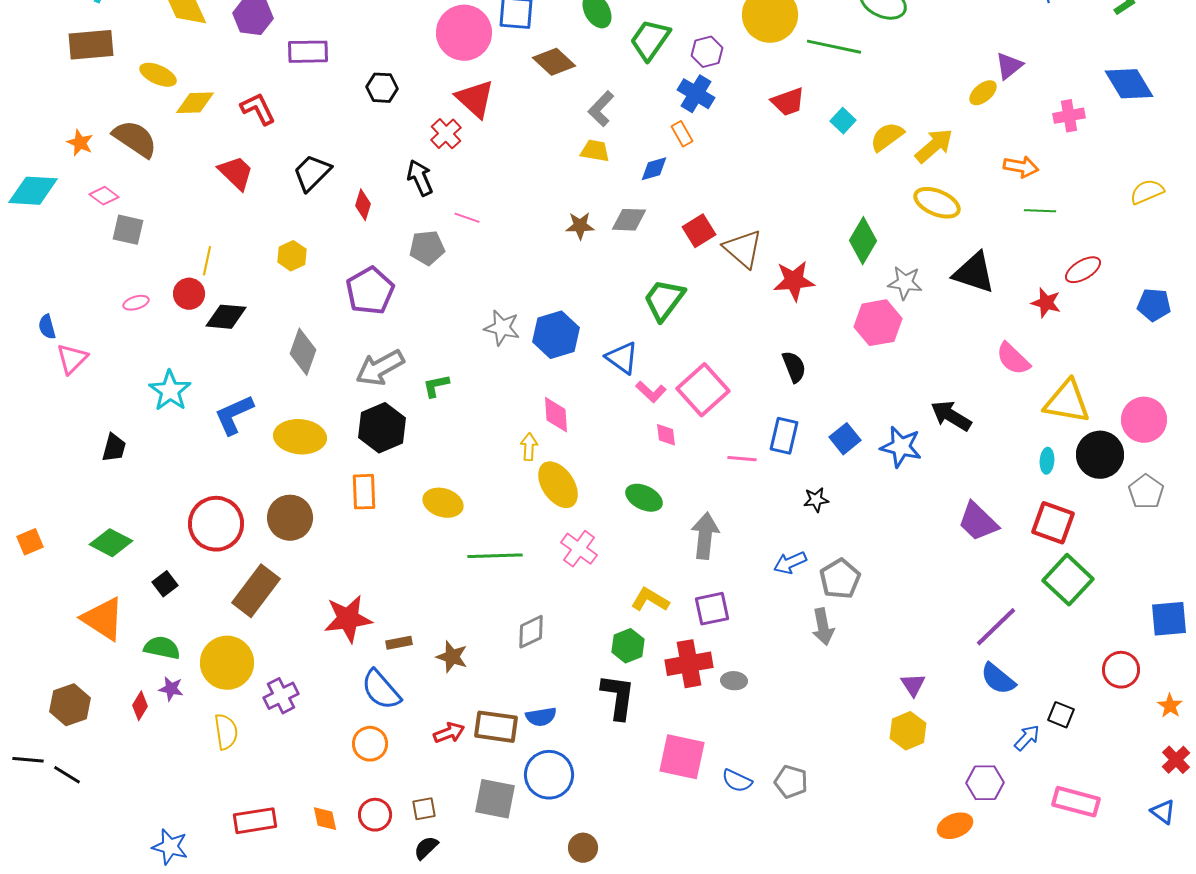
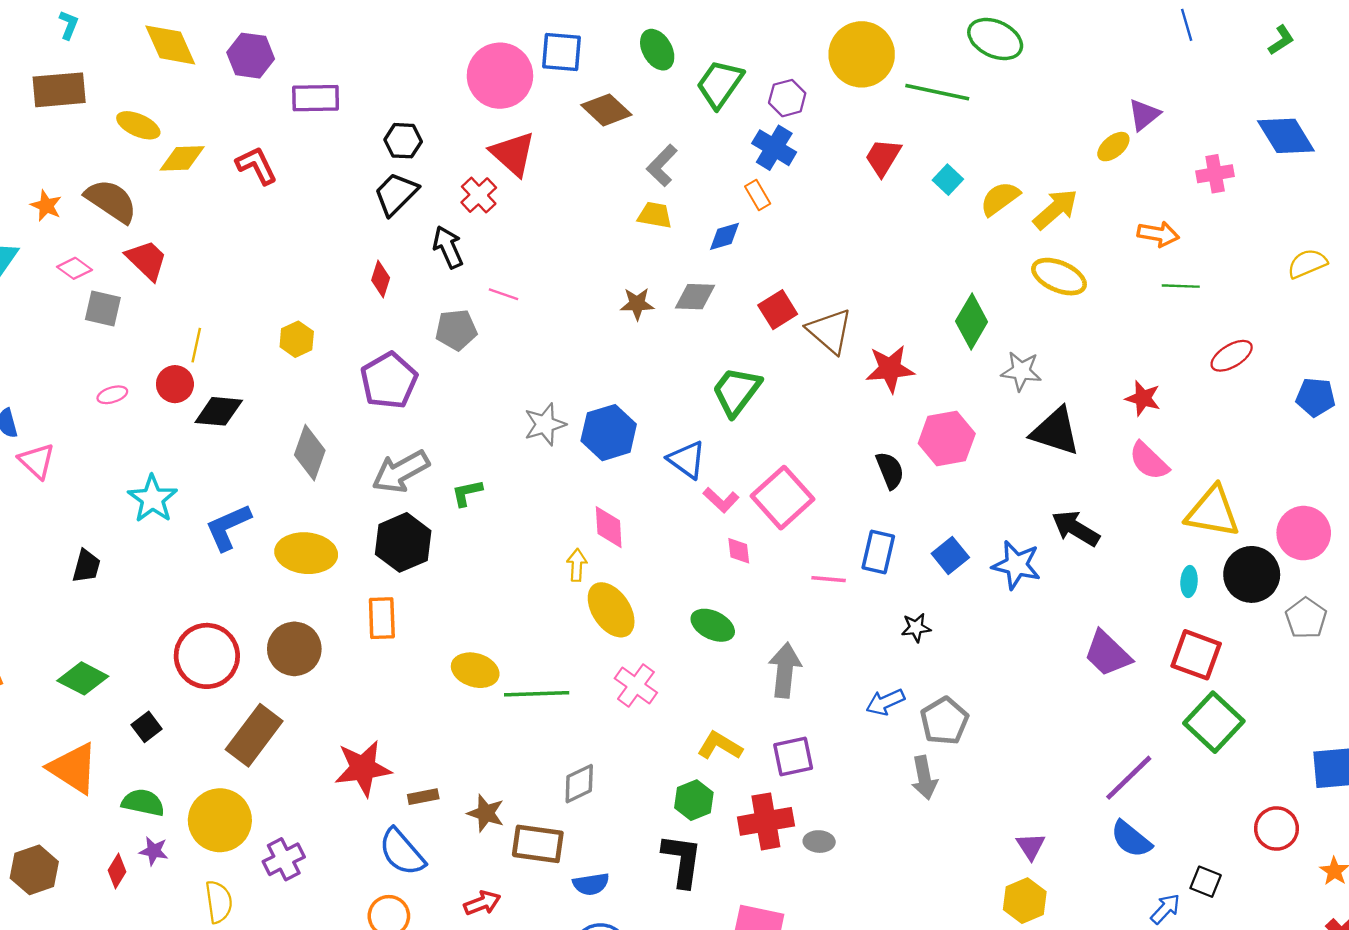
red trapezoid: (788, 102) -> (883, 157), turned 141
red trapezoid: (236, 173) -> (147, 260), moved
black trapezoid: (312, 173) -> (396, 194), moved
black triangle: (974, 273) -> (1055, 431), moved
red star: (1046, 303) -> (1143, 398), moved
pink hexagon: (878, 323) -> (947, 438), moved
gray star: (502, 328) -> (545, 424), turned -30
pink triangle: (72, 359) -> (37, 461), turned -32
yellow ellipse: (443, 503) -> (475, 670), moved
brown rectangle: (496, 727) -> (538, 844), moved

